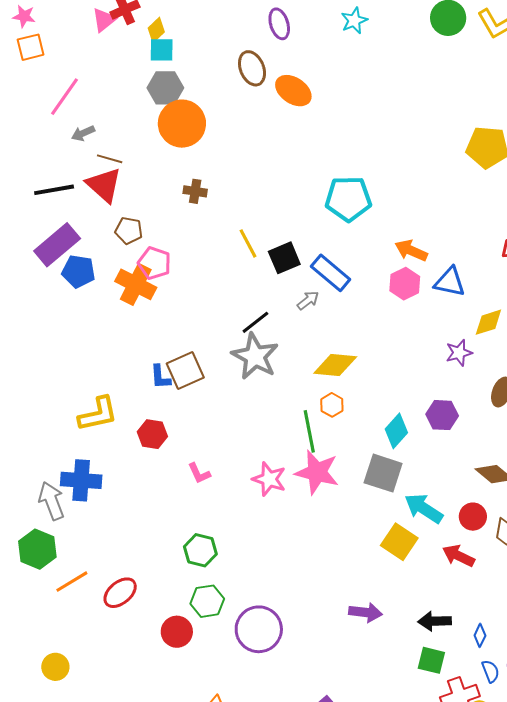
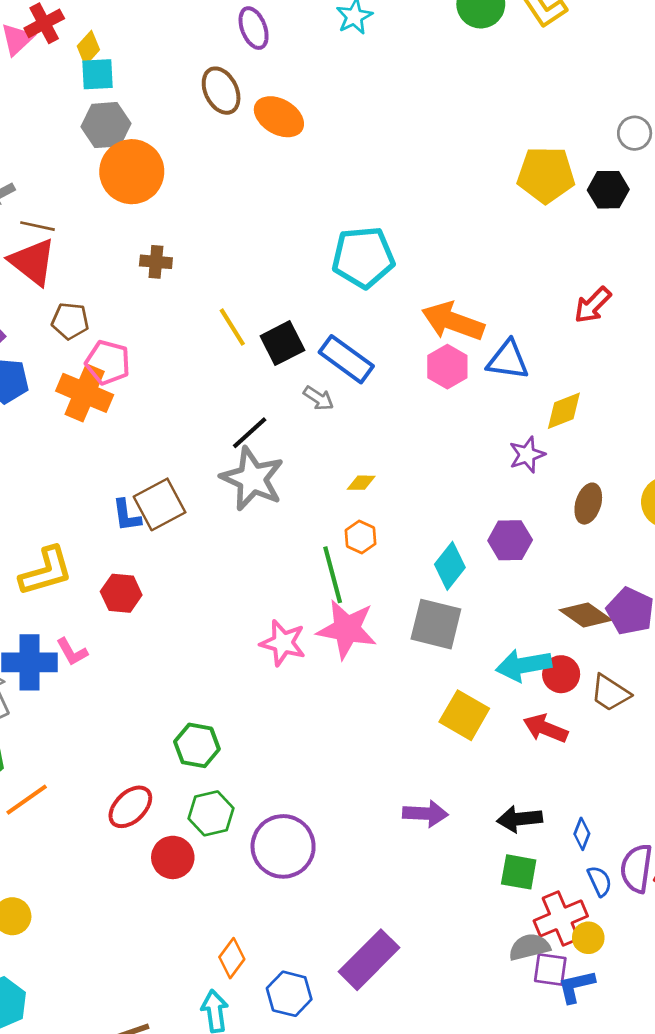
orange arrow: (411, 251) -> (453, 321), size x1.4
gray arrow: (308, 300) -> (319, 398), turned 75
yellow diamond: (335, 365) -> (361, 483), size x0.5
pink L-shape: (199, 473) -> (72, 652), moved
cyan arrow: (424, 508) -> (524, 665), moved, turned -39
red ellipse: (120, 593) -> (130, 807), moved

